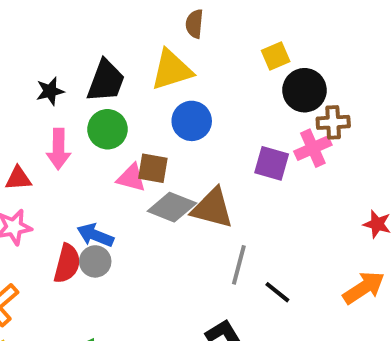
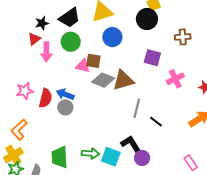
black trapezoid: (106, 81) -> (70, 18), turned 35
black circle: (304, 90) -> (147, 19), moved
pink cross: (313, 148) -> (175, 79), moved
red triangle: (18, 178) -> (34, 39), moved, turned -32
brown triangle: (212, 208) -> (123, 80), turned -30
red semicircle: (67, 264) -> (45, 98), moved

